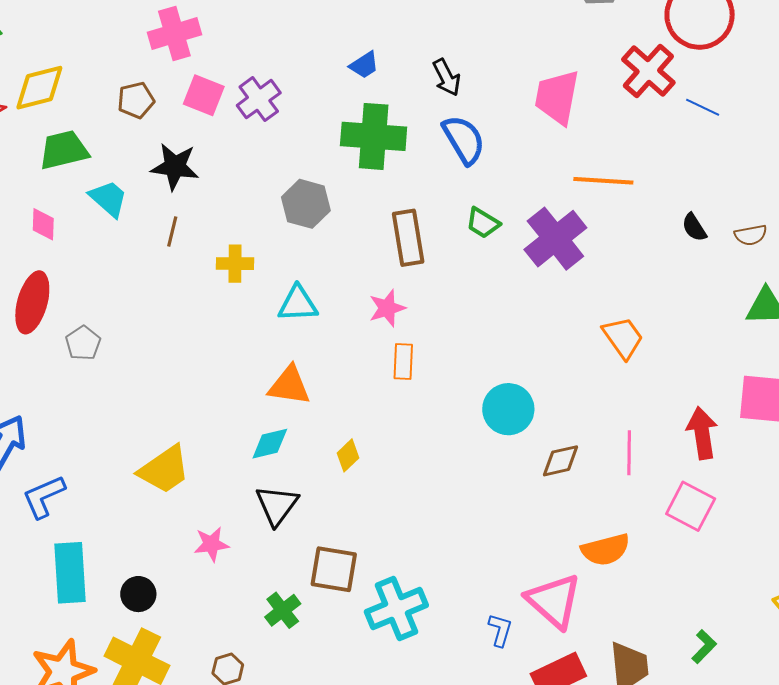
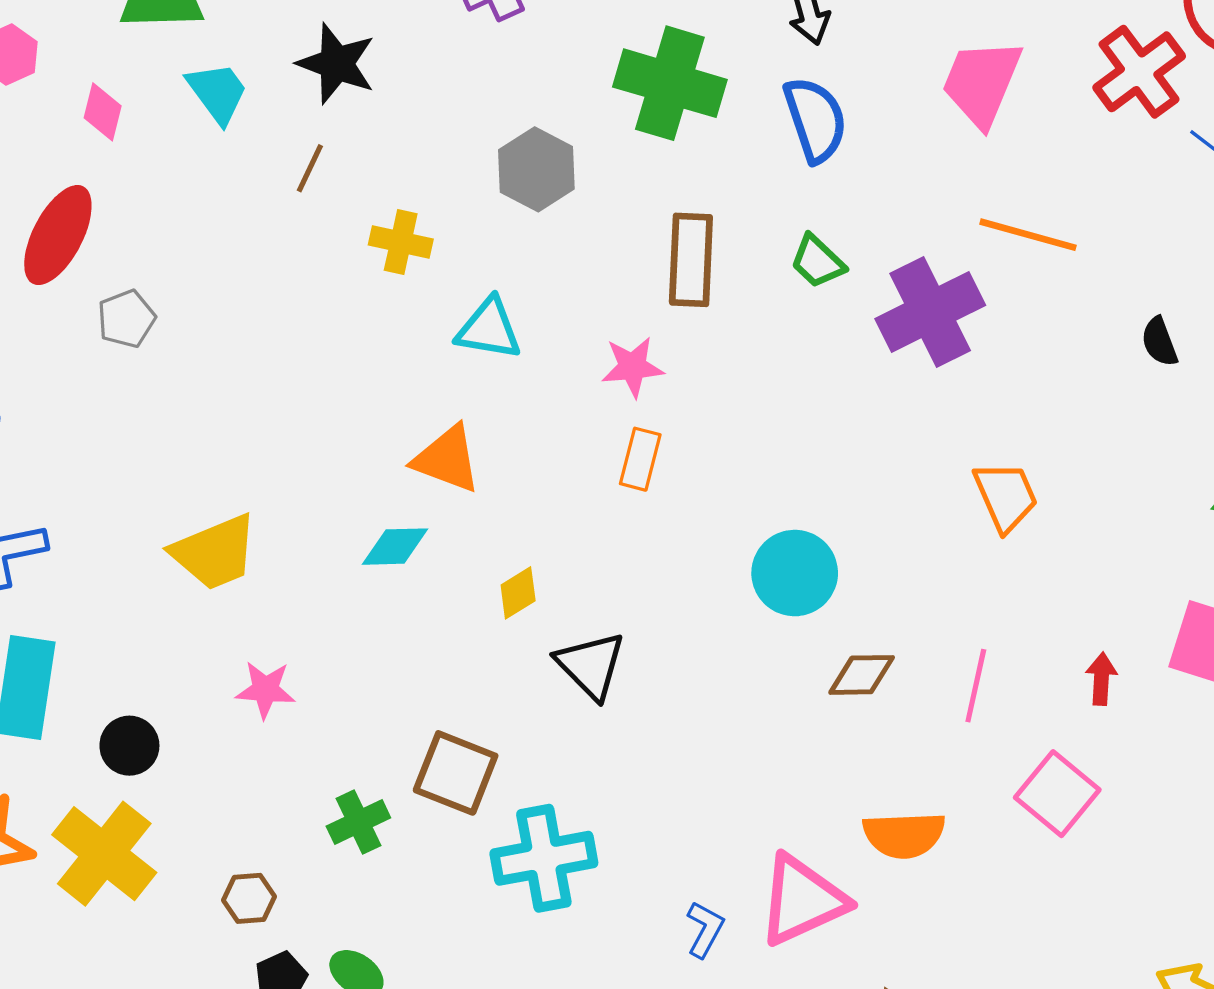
red arrow: (702, 433) -> (1101, 679), size x0.6
black triangle: (277, 505) -> (591, 665), moved, turned -33
pink triangle: (554, 601) -> (802, 900), turned 42

